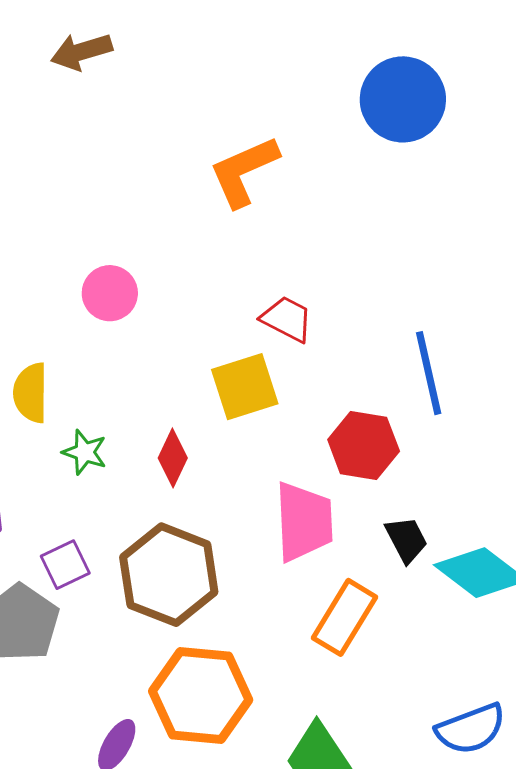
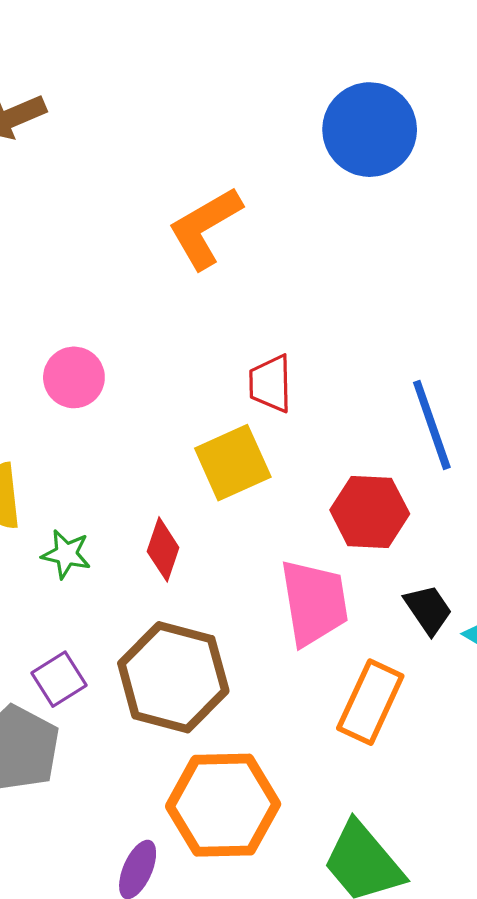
red trapezoid: (287, 319) -> (270, 384), turned -112

